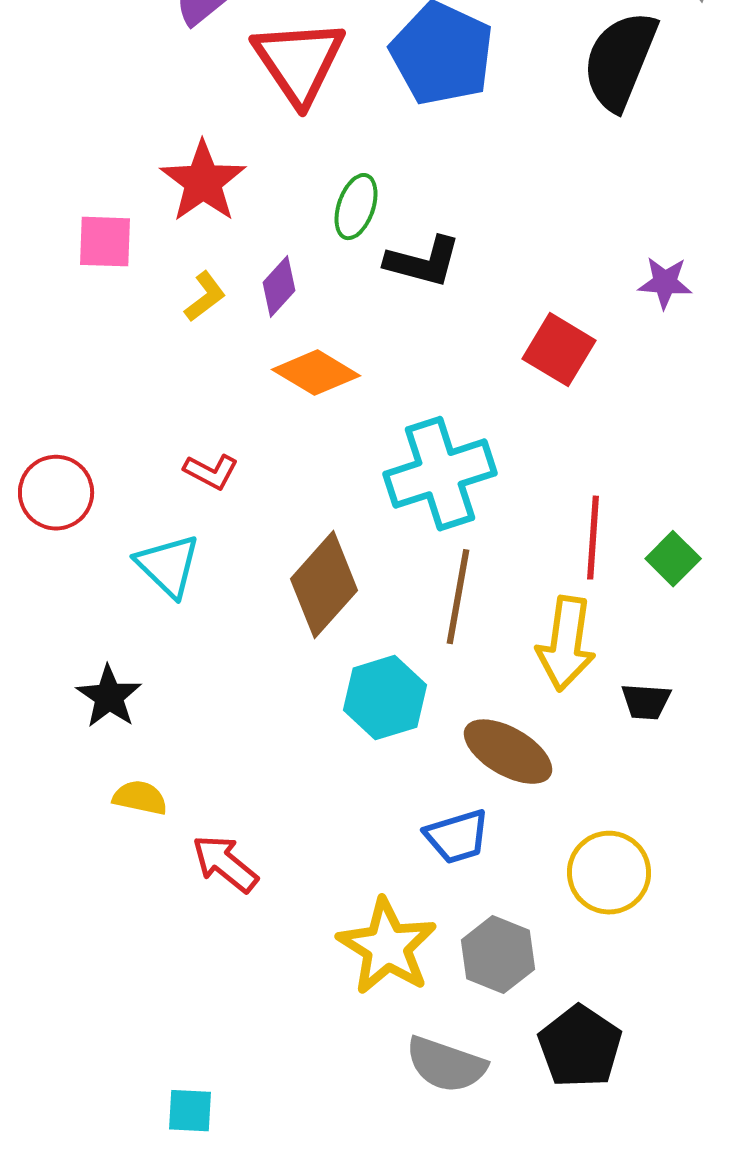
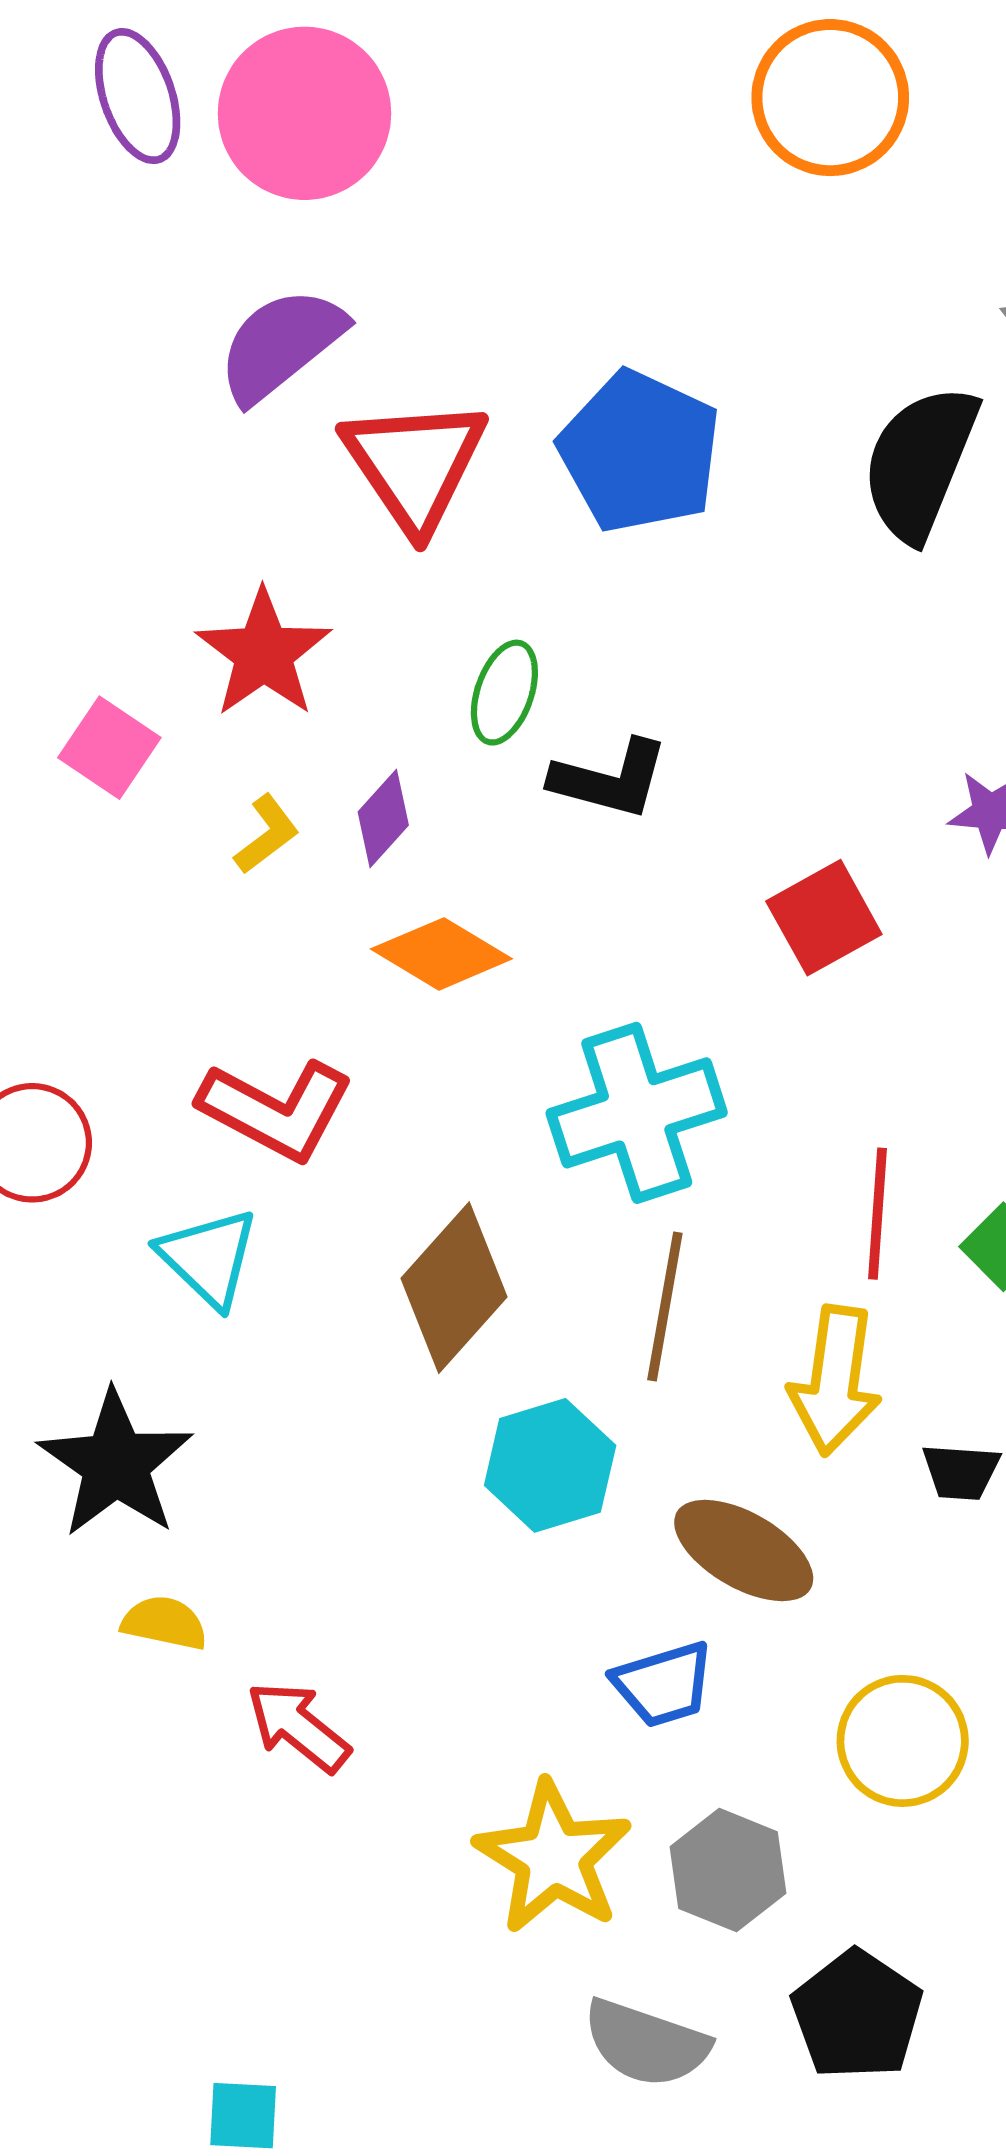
pink square: (105, 242) -> (109, 748), turned 32
red square: (559, 350) -> (824, 918), turned 30
red L-shape: (211, 472) -> (276, 1110), size x1.8
black star: (109, 697) -> (116, 1464), size x1.5

